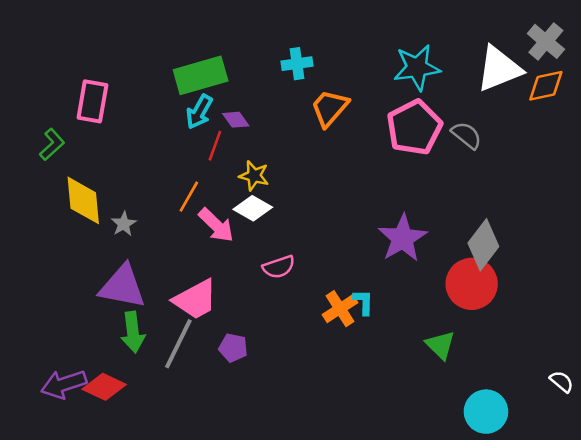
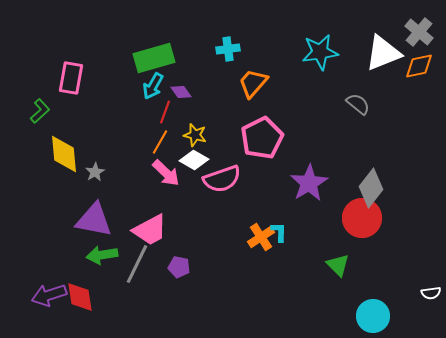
pink pentagon: (414, 127) -> (262, 138), moved
orange line: (189, 197) -> (160, 142), moved
pink semicircle: (279, 267) -> (222, 179), moved, size x1.5
green arrow: (133, 332) -> (102, 255), turned 88
white semicircle: (562, 382) -> (431, 293), turned 132
red diamond: (104, 387) -> (80, 297), turned 56

